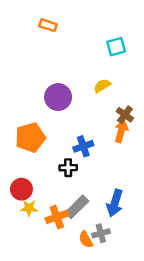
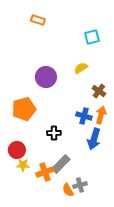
orange arrow: (121, 131) -> (101, 115), moved
blue cross: (83, 146) -> (84, 116), moved, turned 35
blue arrow: (115, 203) -> (94, 139), moved

